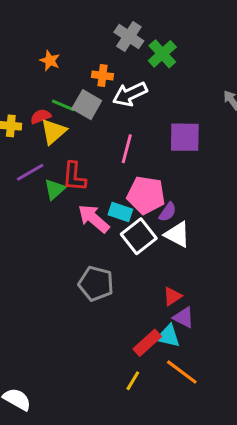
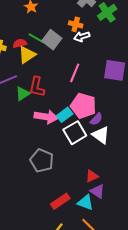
orange cross: (103, 76) -> (76, 24), moved
white arrow: (130, 94) -> (82, 37), size x0.7
cyan rectangle: (120, 212) -> (65, 115), turned -63
pink arrow: (94, 219) -> (46, 117), turned 140
red rectangle: (147, 343) -> (60, 201), moved

